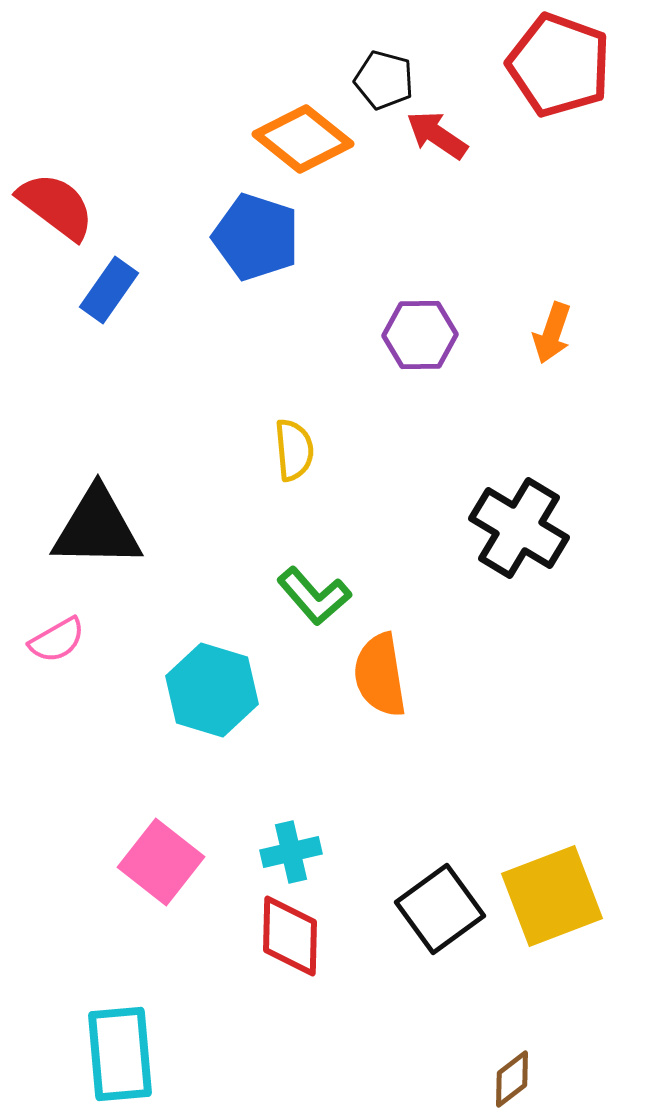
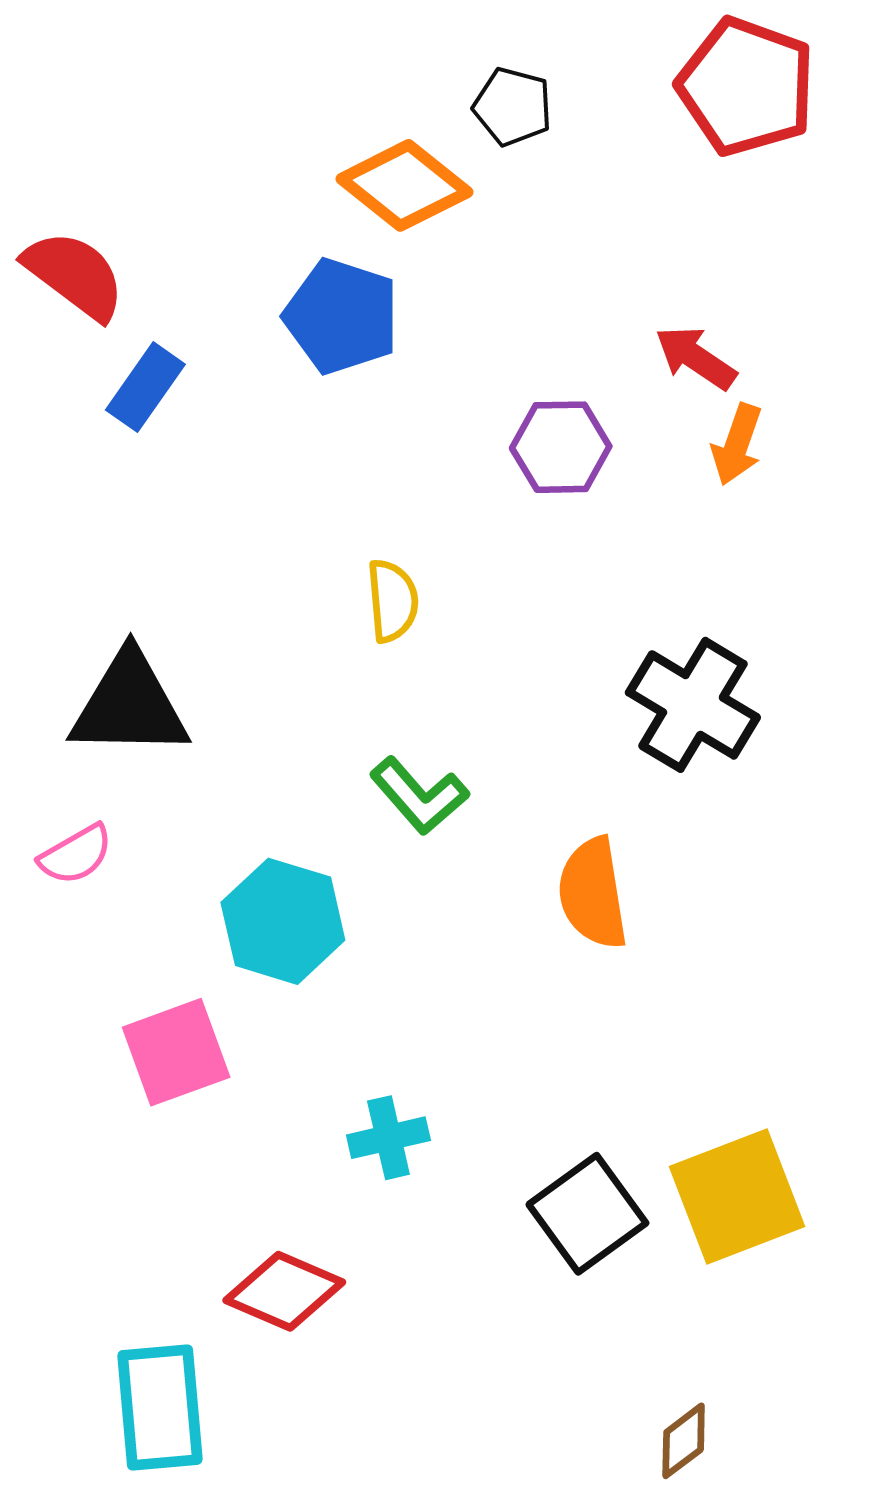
red arrow: (437, 135) -> (696, 358), moved
orange semicircle: (380, 675) -> (593, 893), moved
pink square: (161, 862) -> (176, 1052), moved, turned 32
red diamond: (290, 936) -> (284, 1291), moved, turned -68

